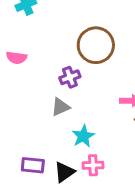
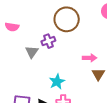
gray triangle: (60, 107) -> (32, 52), moved, turned -32

